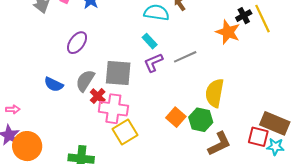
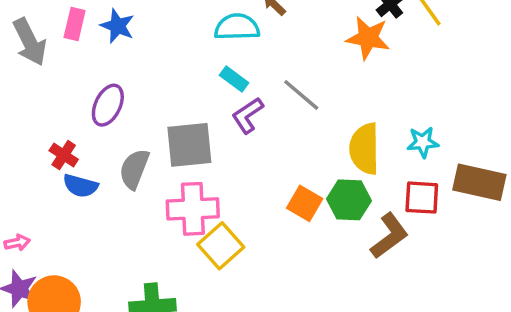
gray line: (185, 57) -> (301, 95), turned 75
red cross: (98, 96) -> (64, 155), moved
red square: (258, 137) -> (422, 198), moved
cyan star: (275, 147) -> (423, 142), moved

